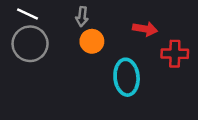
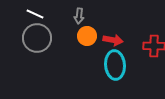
red arrow: (145, 29) -> (113, 40), moved

